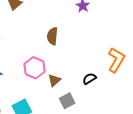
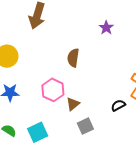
black semicircle: (89, 79) -> (118, 105), moved

